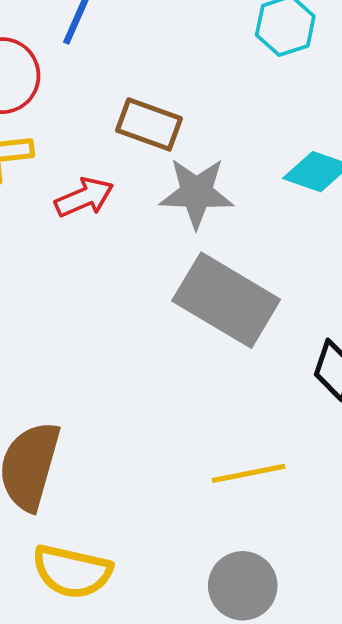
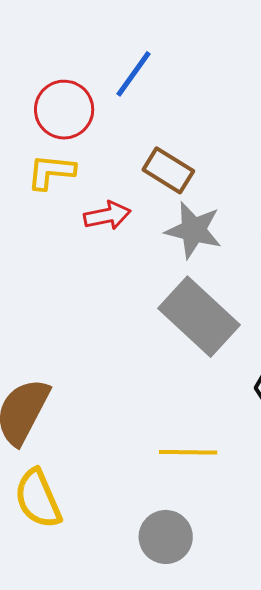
yellow semicircle: (72, 571) -> (38, 499), turned 42

